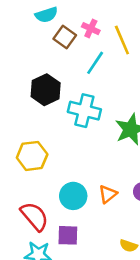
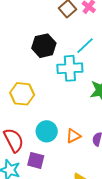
cyan line: (95, 63) -> (85, 46), moved
cyan cross: (84, 111) -> (70, 68), turned -30

